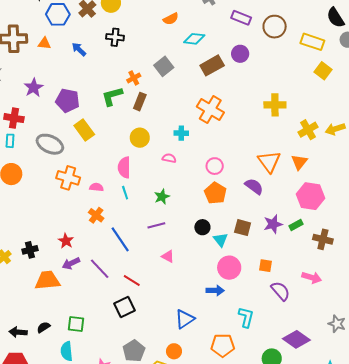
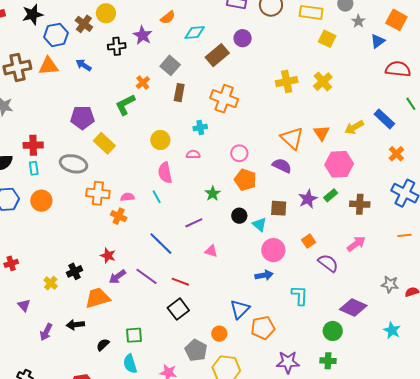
orange triangle: (44, 43) -> (48, 66), size x1.5
purple star: (34, 88) -> (143, 35), moved
brown rectangle: (140, 102) -> (179, 93), moved
yellow arrow: (335, 129) -> (354, 127), moved
yellow cross: (308, 130) -> (323, 82), moved
pink semicircle: (124, 167) -> (165, 173), moved
green star: (162, 197) -> (213, 193), moved
orange cross: (96, 215) -> (119, 216), moved
orange square: (265, 266) -> (309, 241), turned -32
pink arrow: (312, 278) -> (356, 244), turned -42
black arrow: (18, 332) -> (75, 325), moved
orange pentagon: (223, 345) -> (263, 328), moved
orange circle: (174, 351) -> (219, 334), moved

